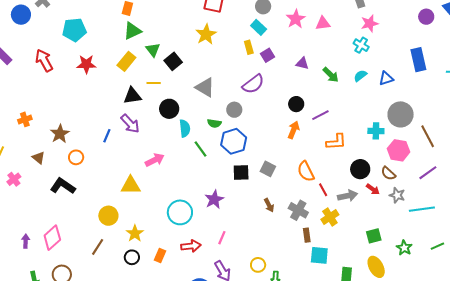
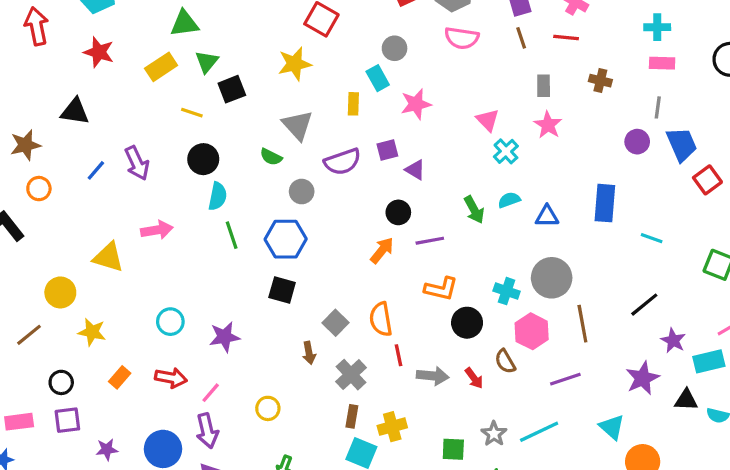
pink star: (296, 19) -> (416, 104), moved
pink triangle: (323, 23) -> (488, 120), moved, turned 35
pink star: (370, 23) -> (548, 125), turned 30
cyan cross: (361, 45) -> (506, 151), moved
purple square: (267, 55) -> (387, 150), moved
purple triangle: (302, 63) -> (415, 170), moved
green arrow: (331, 75) -> (474, 210), moved
gray triangle: (205, 87) -> (298, 125), moved
black triangle: (132, 96) -> (75, 112), moved
green semicircle: (214, 123) -> (271, 157), moved
gray square: (268, 169) -> (335, 323), moved
black circle: (360, 169) -> (467, 323), moved
gray star: (397, 195) -> (494, 434), moved
purple star: (214, 199) -> (224, 337), moved
cyan line: (422, 209) -> (539, 432), turned -35
cyan circle: (180, 212) -> (170, 322), size x0.7
yellow cross: (330, 217) -> (392, 427), moved
yellow star: (135, 233) -> (92, 332), turned 30
pink line: (222, 238) -> (211, 393), moved
black circle: (132, 257) -> (61, 382), moved
yellow circle: (258, 265) -> (268, 408), moved

